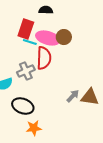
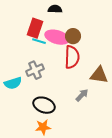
red semicircle: (44, 58) -> (72, 57), moved
brown triangle: (90, 97) -> (99, 75), moved
black ellipse: (23, 106) -> (44, 105), moved

